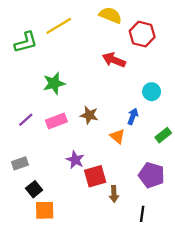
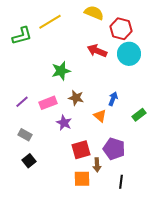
green star: (54, 83) -> (61, 71), moved
cyan circle: (152, 92) -> (129, 54), moved, size x1.5
purple star: (75, 160) -> (64, 123), moved
gray rectangle: (20, 163) -> (25, 135), moved, turned 48
purple pentagon: (152, 175) -> (114, 149), moved
orange square: (45, 210) -> (82, 179), moved

